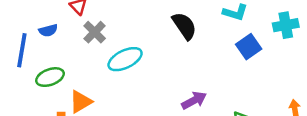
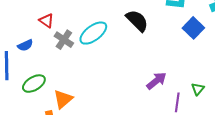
cyan ellipse: (125, 59) -> (93, 33), moved

